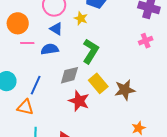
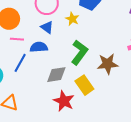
blue line: (36, 85) -> (20, 63), moved
brown star: (125, 90) -> (108, 64), moved

